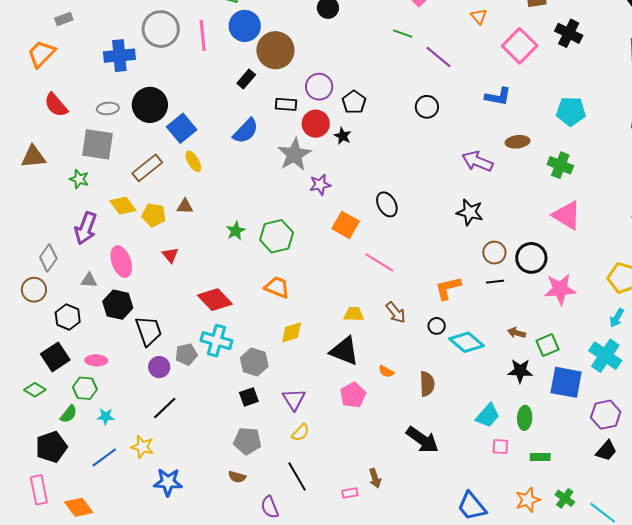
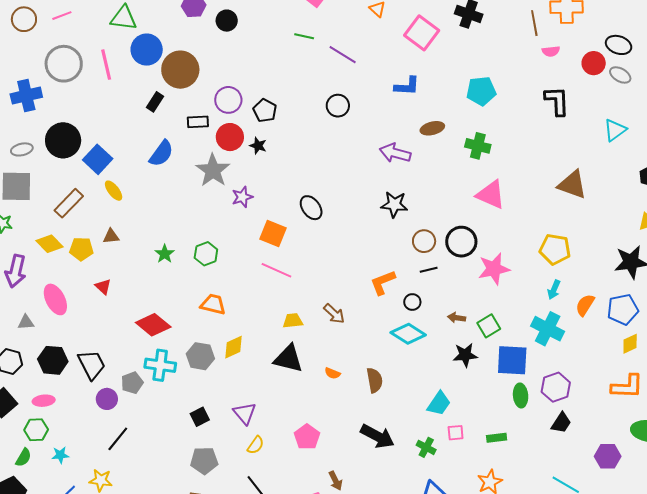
green hexagon: (277, 236) -> (206, 254), size x0.7
pink line: (379, 262) -> (276, 270), moved
black hexagon: (118, 305) -> (53, 360), moved
black circle: (437, 326) -> (412, 302), moved
gray hexagon: (254, 362) -> (200, 356), moved
pink pentagon: (353, 395) -> (307, 437), moved
green ellipse: (525, 418) -> (521, 396), moved
green cross: (565, 498) -> (426, 447), moved

